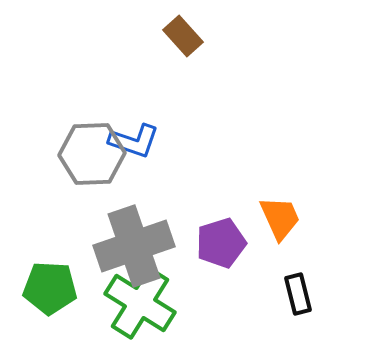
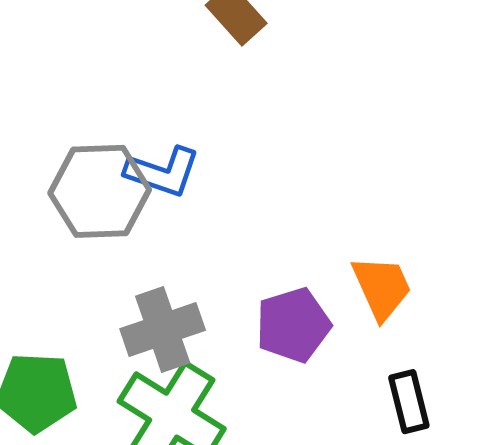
gray cross: (134, 246) -> (163, 329), size x0.7

